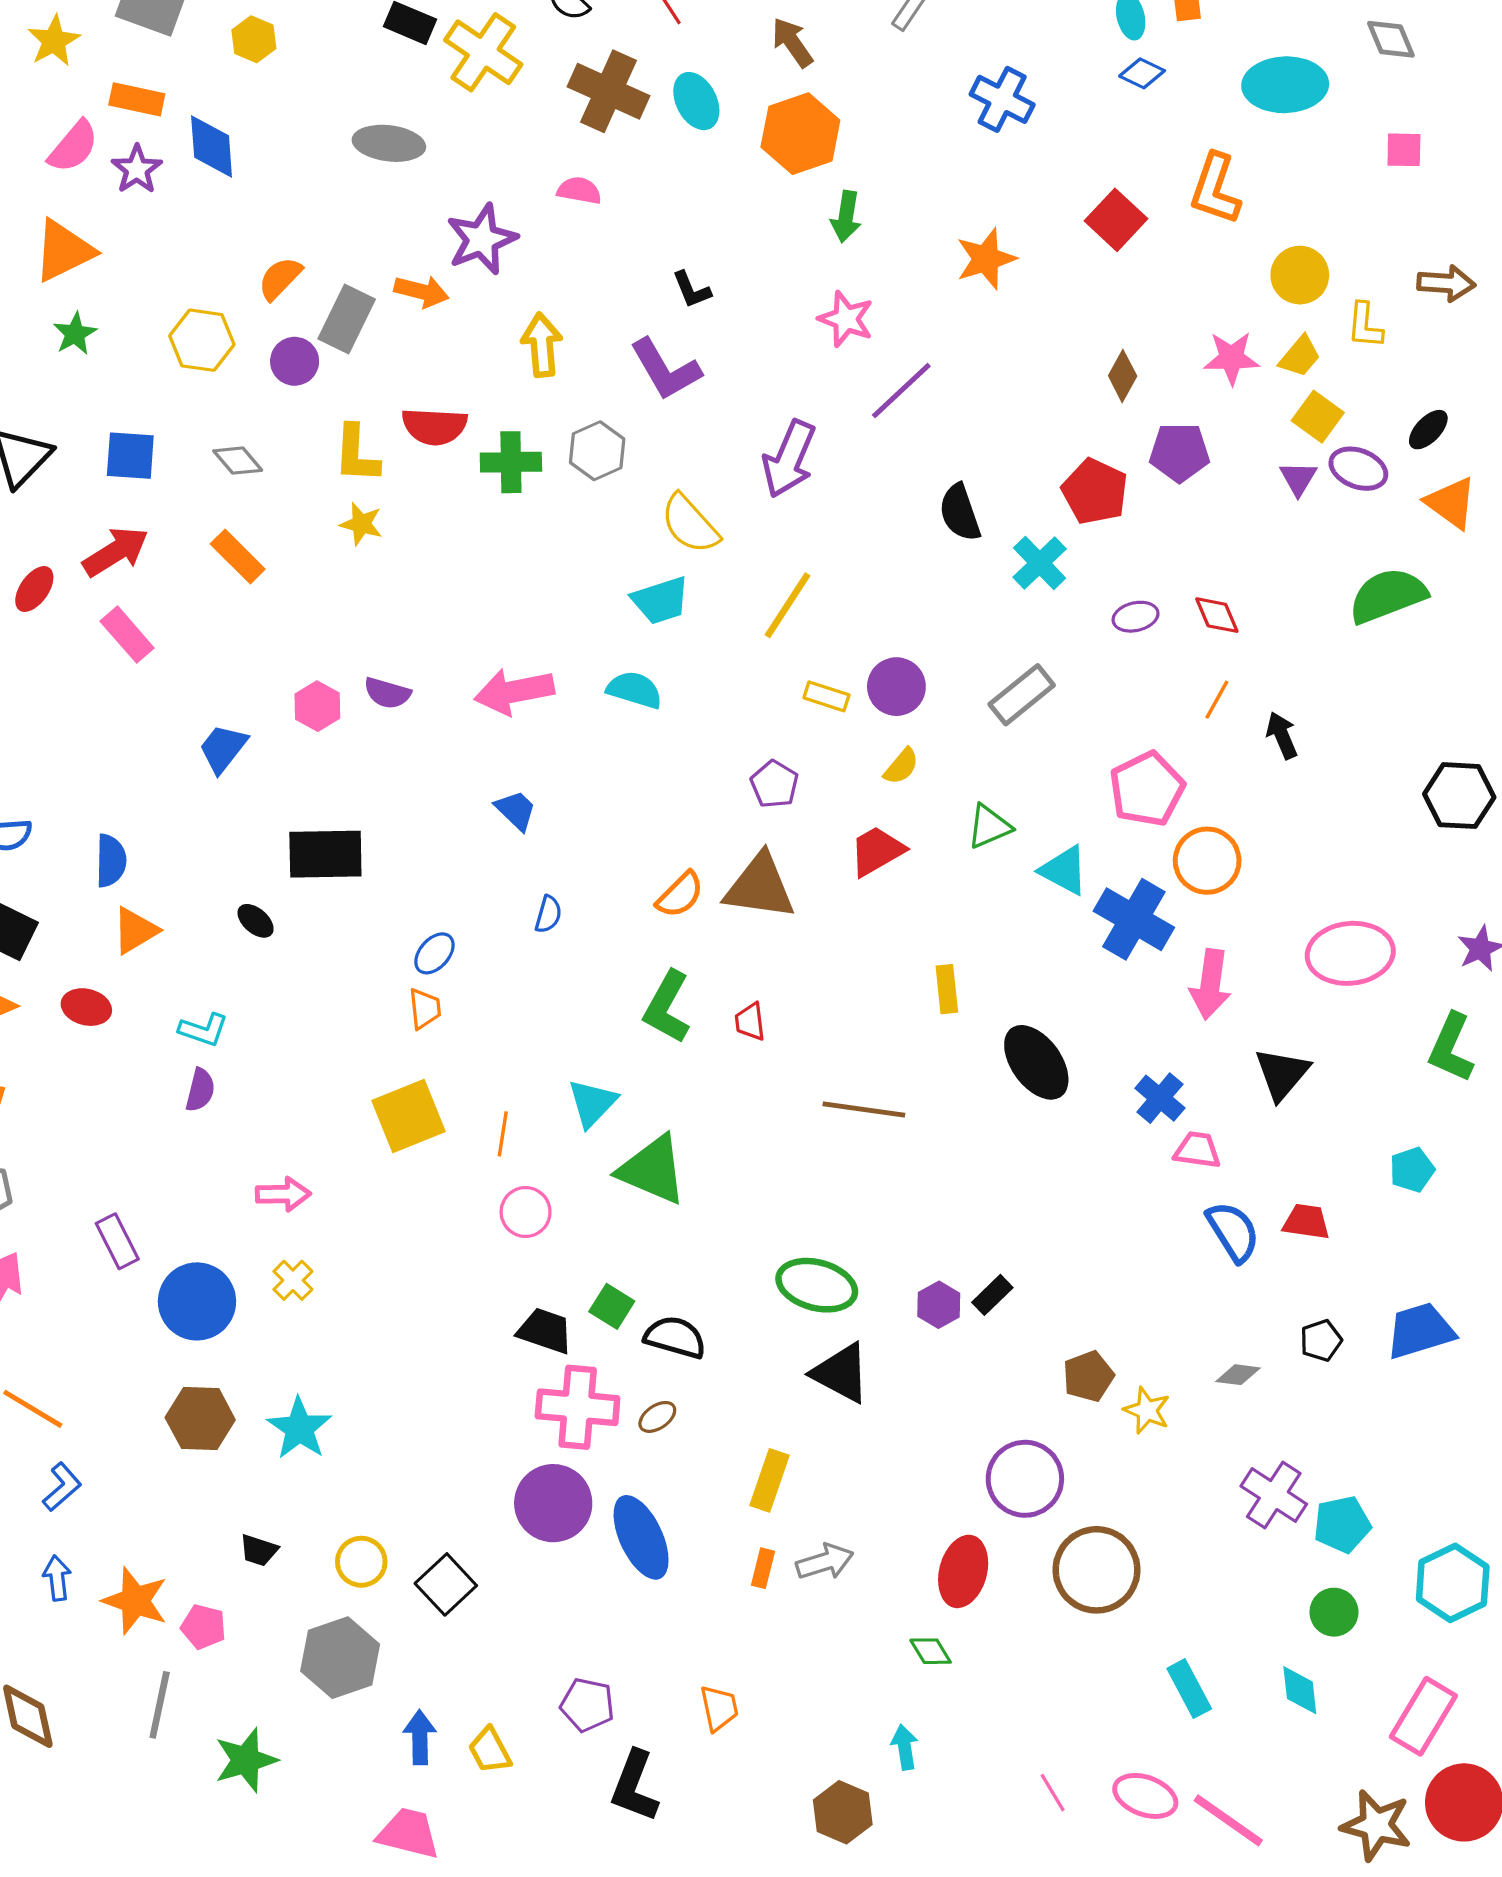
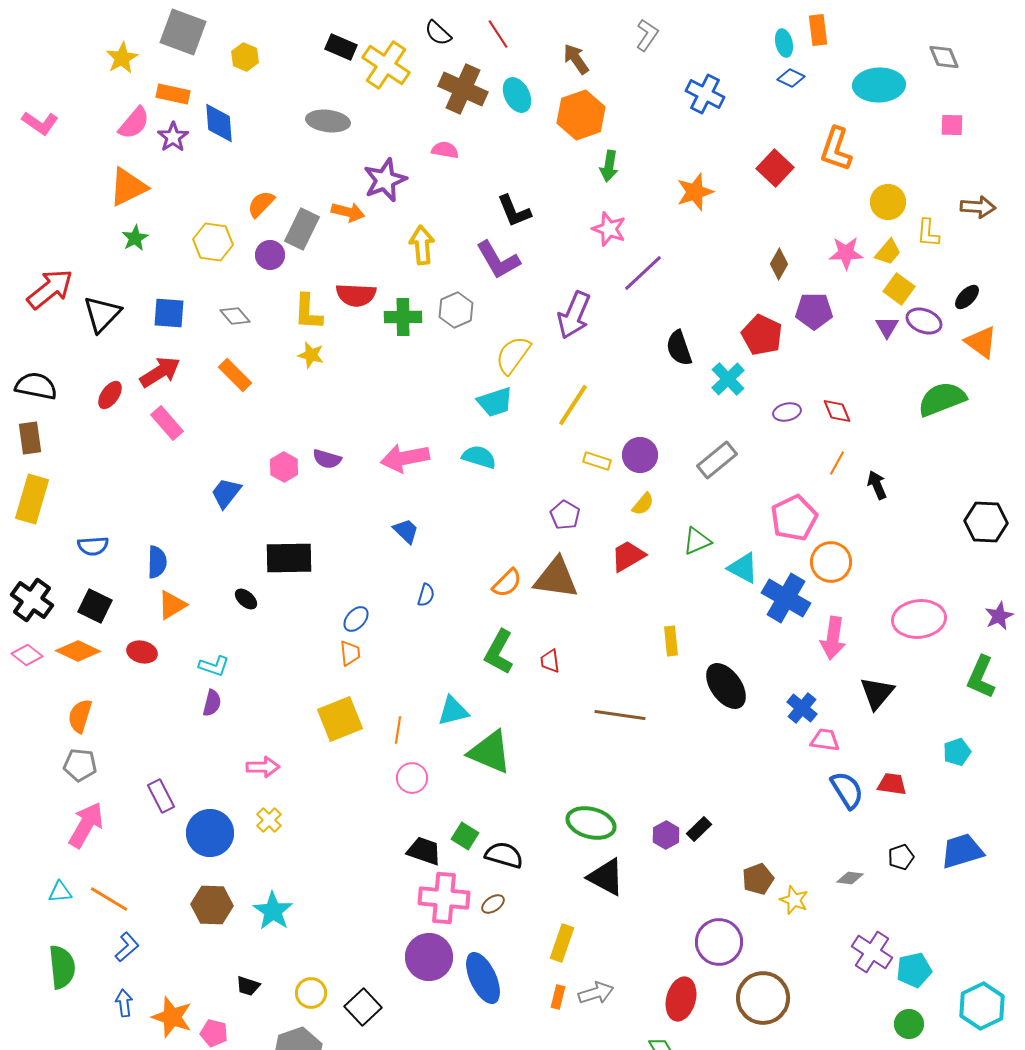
black L-shape: (691, 290) -> (514, 211), size x1.4
yellow semicircle: (690, 524) -> (513, 355), turned 78
cyan triangle: (592, 1103) -> (453, 711), turned 32

